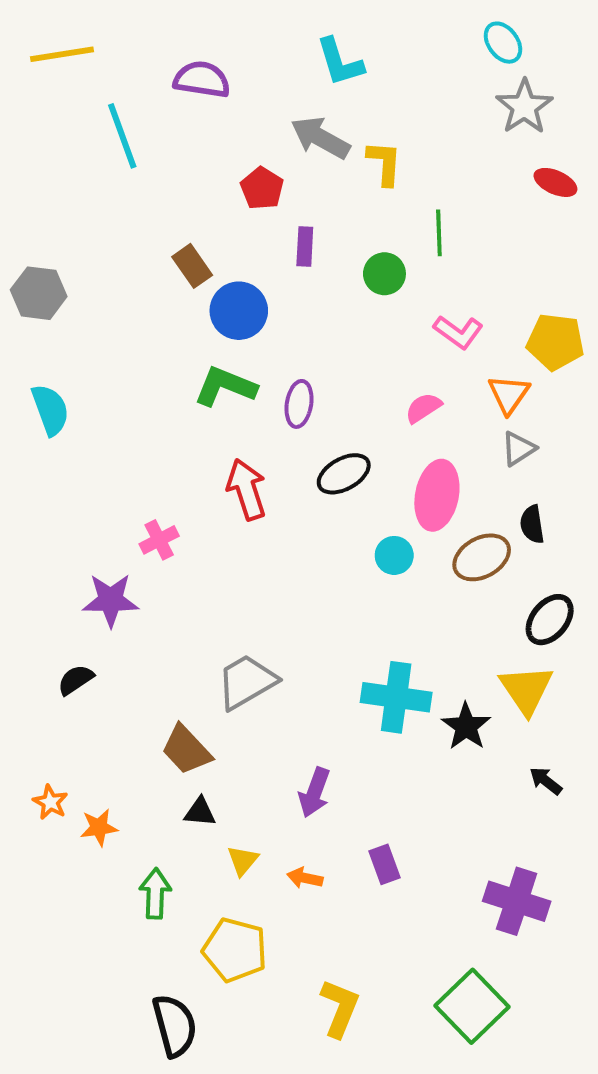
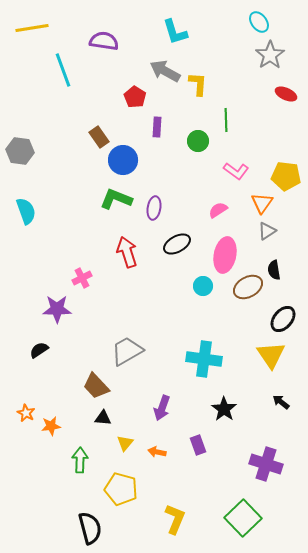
black star: (466, 726) -> (224, 409), moved

